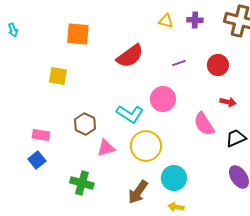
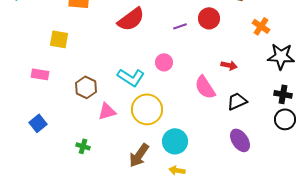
red circle: (218, 65) -> (209, 18), moved
pink circle: (163, 99) -> (164, 62), size x0.7
pink rectangle: (41, 135) -> (40, 74), moved
green cross: (82, 183) -> (83, 146), size x0.6

